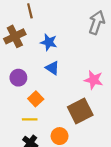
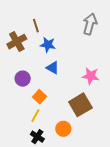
brown line: (30, 11) -> (36, 26), moved
yellow line: (30, 119) -> (35, 116), turned -56

